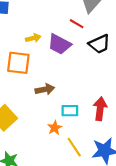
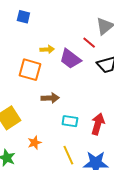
orange star: (55, 128) -> (35, 143), moved

